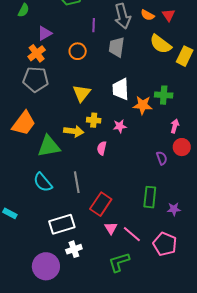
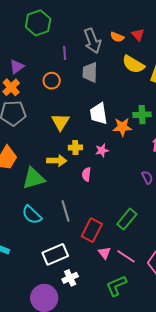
green rectangle: (150, 197) -> (127, 219), moved, turned 40

